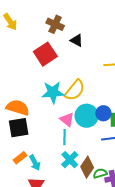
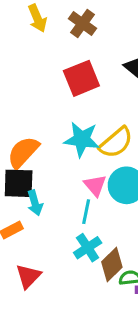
brown cross: (55, 24) -> (82, 24), moved
orange semicircle: (18, 108) -> (23, 152), turned -75
cyan arrow: (35, 163) -> (35, 203), moved

